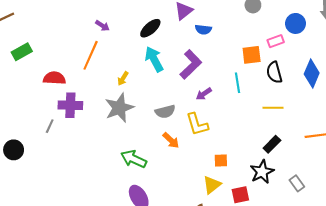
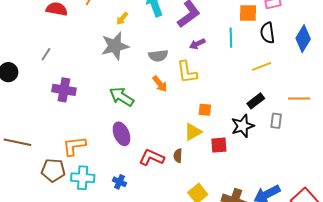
purple cross: (70, 105) -> (64, 90), moved
yellow line: (273, 108) -> (262, 66), turned -30
gray rectangle: (297, 183) -> (276, 121), moved, turned 35

